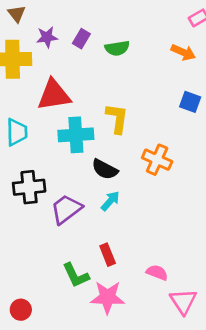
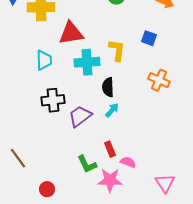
blue square: (190, 102) -> (149, 38), moved
orange cross: (157, 160) -> (159, 80), moved
black semicircle: (105, 169) -> (108, 87), turned 60
pink semicircle: (157, 273) -> (128, 162), moved

